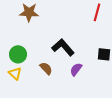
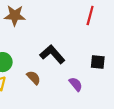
purple semicircle: (76, 69) -> (76, 84), moved, turned 104

